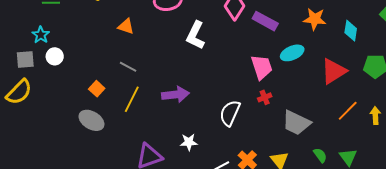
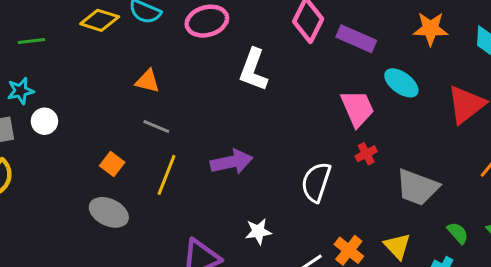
orange triangle: (126, 26) -> (148, 81), moved
cyan star: (41, 35) -> (20, 91), turned 30
cyan ellipse: (292, 53) -> (401, 83), turned 65

